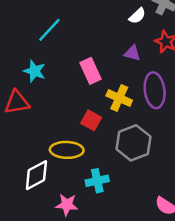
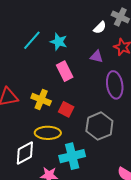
cyan star: (34, 71) -> (59, 42), moved
yellow cross: (119, 98) -> (41, 99), moved
cyan cross: (97, 181) -> (72, 156), size x1.4

